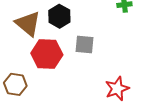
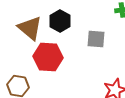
gray square: (85, 45) -> (96, 39), moved

